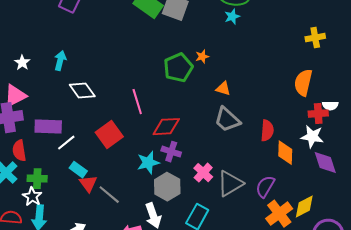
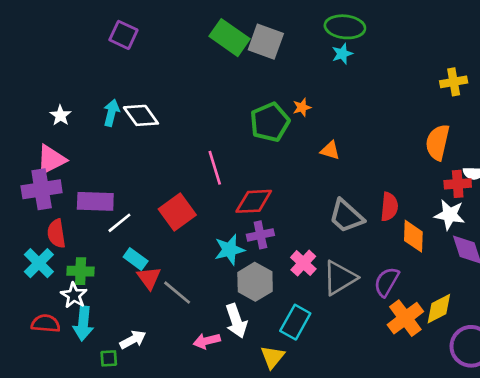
white diamond: (82, 91) -> (141, 115), moved
gray trapezoid: (227, 120) -> (346, 216), moved
purple cross: (171, 152) -> (260, 235), turned -30

